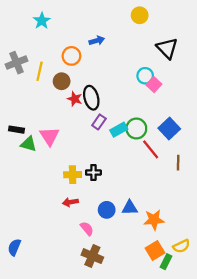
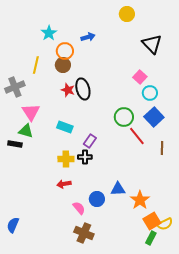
cyan star: (42, 21) -> (49, 33), moved
gray cross: (16, 63) -> (15, 87), moved
cyan circle: (145, 76) -> (150, 93), moved
brown circle: (62, 81) -> (63, 65), moved
purple rectangle: (99, 122) -> (90, 141), moved
black rectangle: (16, 130) -> (15, 144), moved
cyan rectangle: (119, 130) -> (65, 127), moved, turned 49
pink triangle: (49, 136) -> (31, 112), moved
blue circle: (107, 210) -> (97, 199), moved
orange star: (154, 220) -> (140, 200), turned -30
orange square: (155, 251) -> (152, 221), moved

